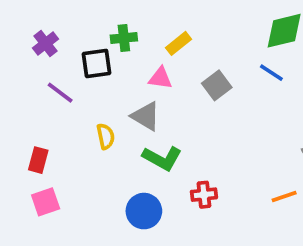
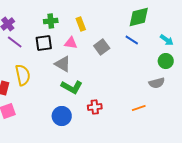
yellow rectangle: (178, 43) -> (81, 24), turned -72
black square: (97, 63) -> (44, 43), moved
purple line: (60, 93) -> (15, 42), moved
yellow semicircle: (106, 136) -> (23, 75), moved, size x1.5

